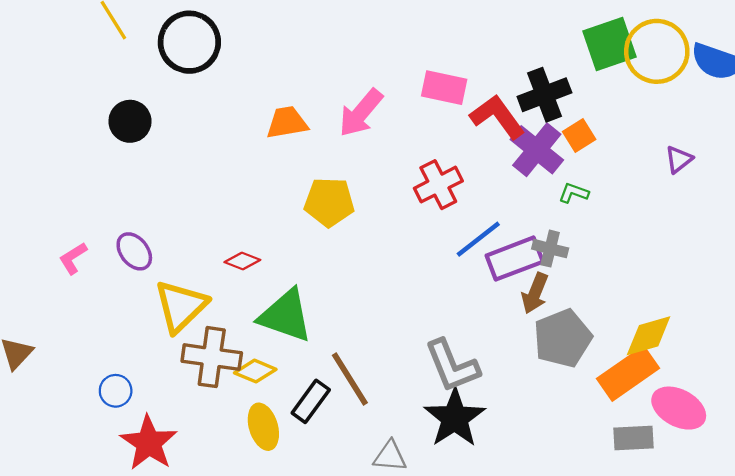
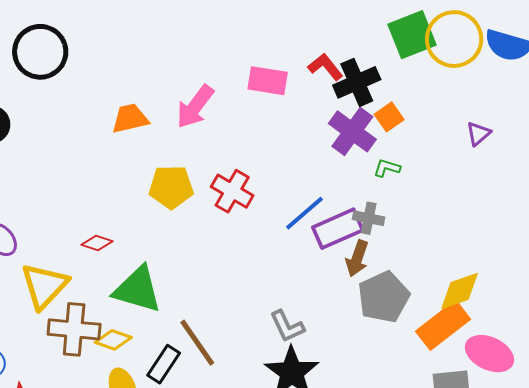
red L-shape: (497, 117) -> (325, 67), moved, size x0.7
red cross: (438, 185) -> (232, 191), moved, turned -30
gray L-shape: (452, 366) -> (287, 326), size x0.7

